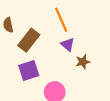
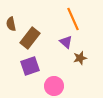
orange line: (61, 20) -> (73, 19), moved

